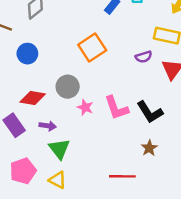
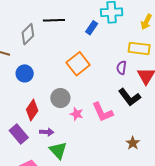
purple semicircle: (144, 57) -> (121, 68), turned 120
red diamond: (33, 98) -> (32, 110), turned -60
black L-shape: (150, 112) -> (130, 97), moved

